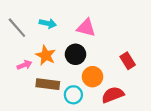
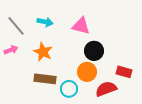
black circle: (76, 54) -> (94, 51), moved
red rectangle: (128, 61) -> (124, 72), moved, turned -42
pink arrow: (24, 65) -> (11, 50), moved

